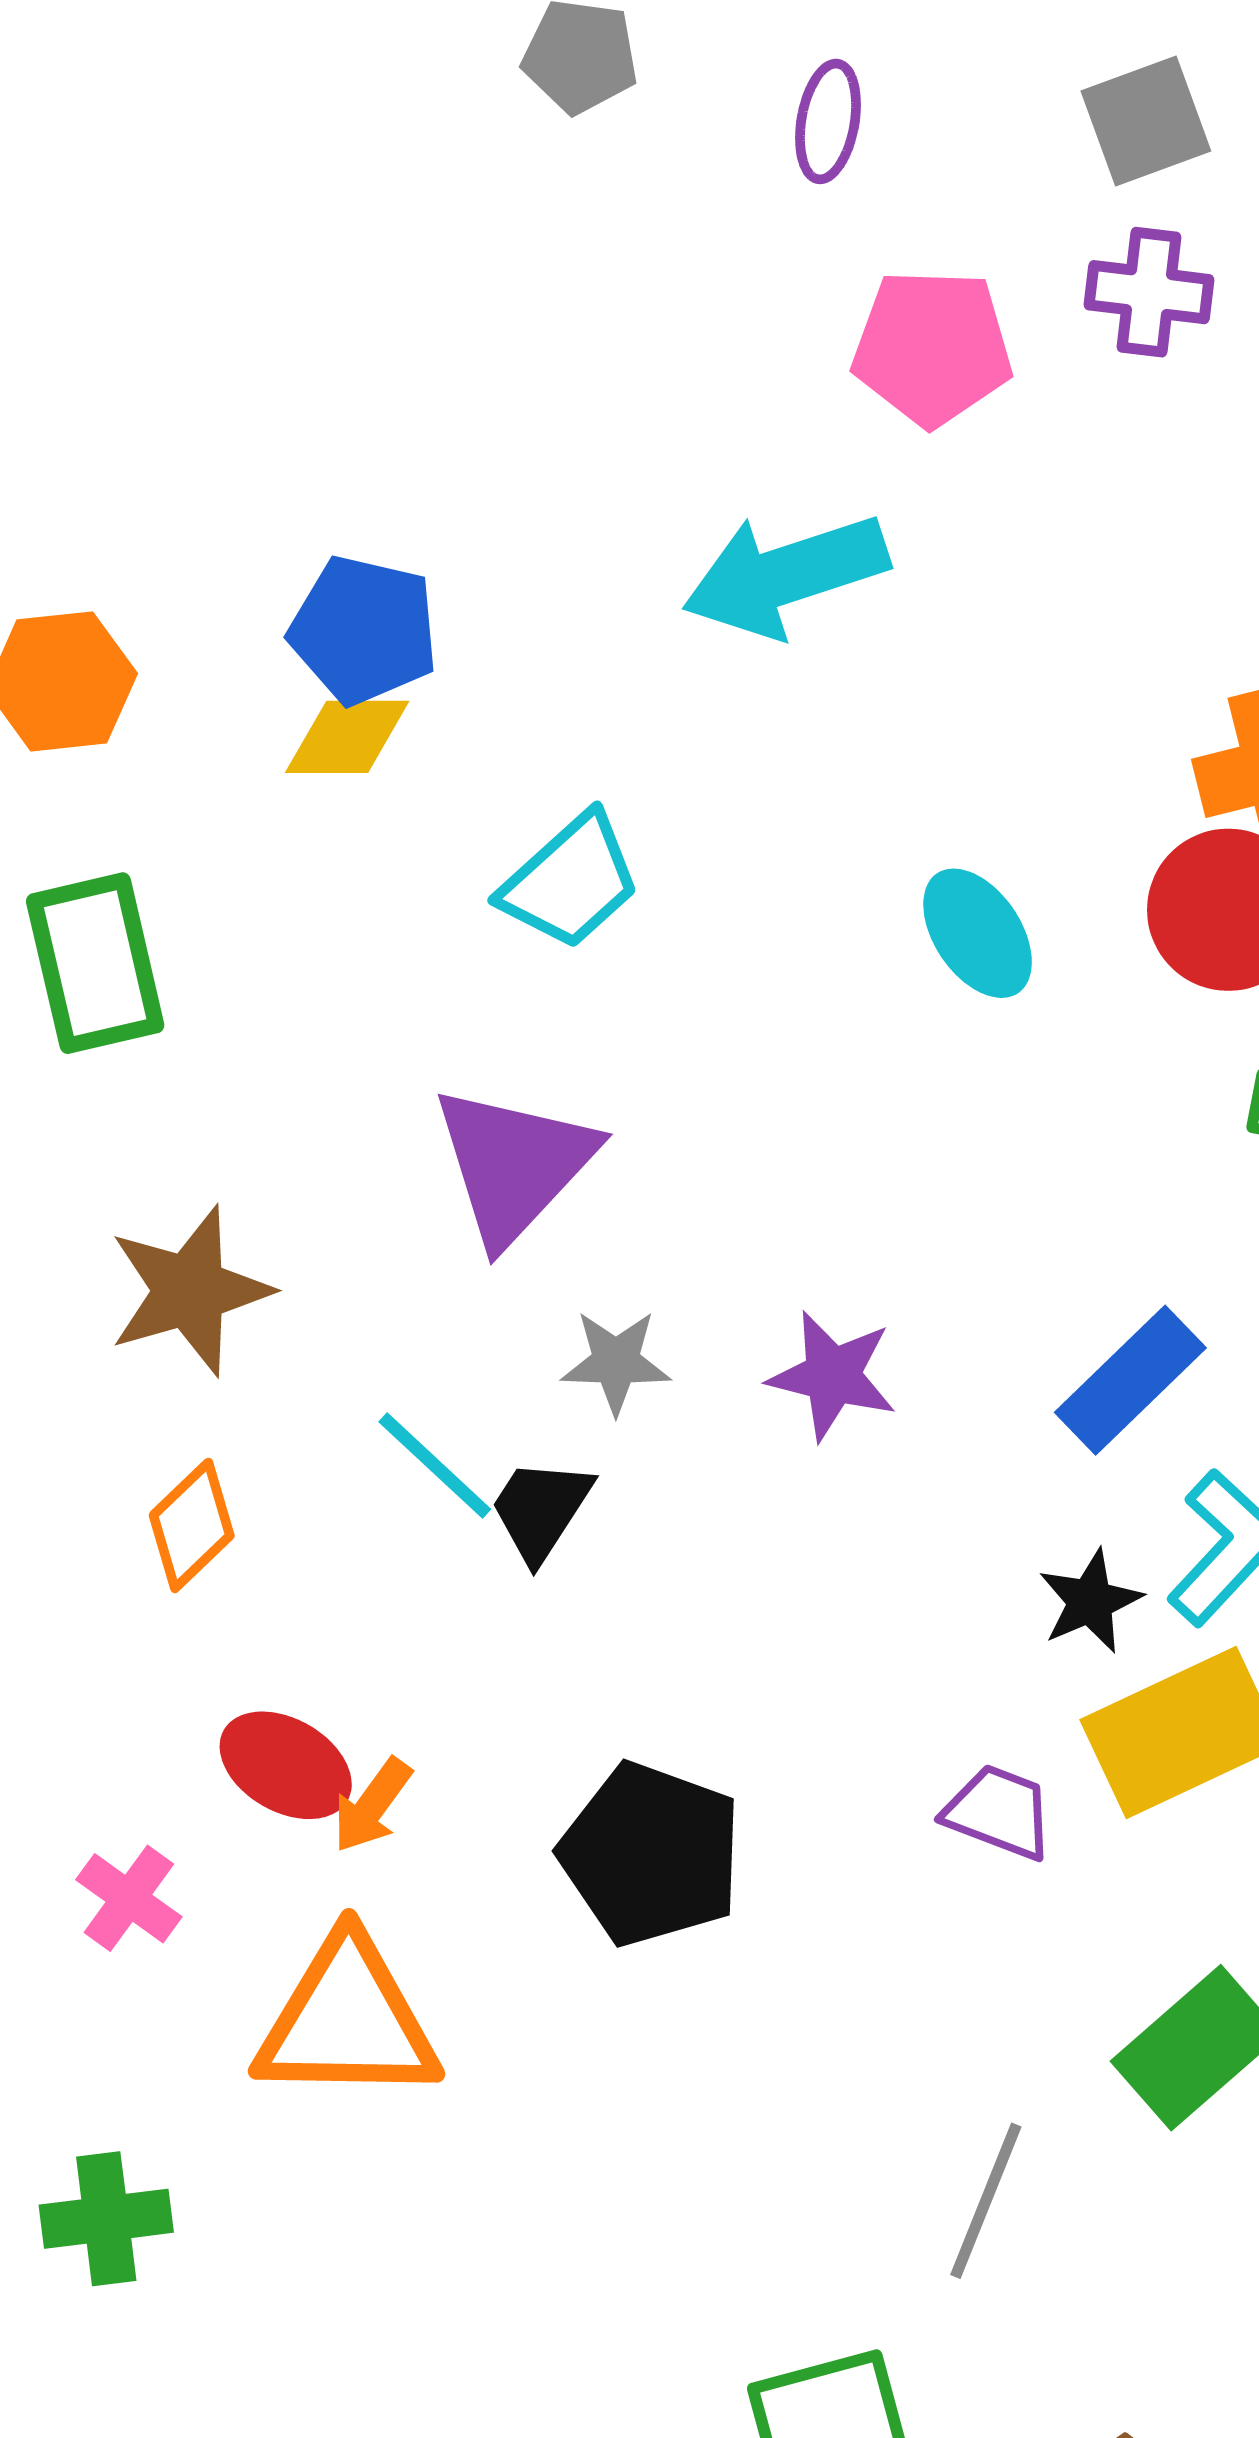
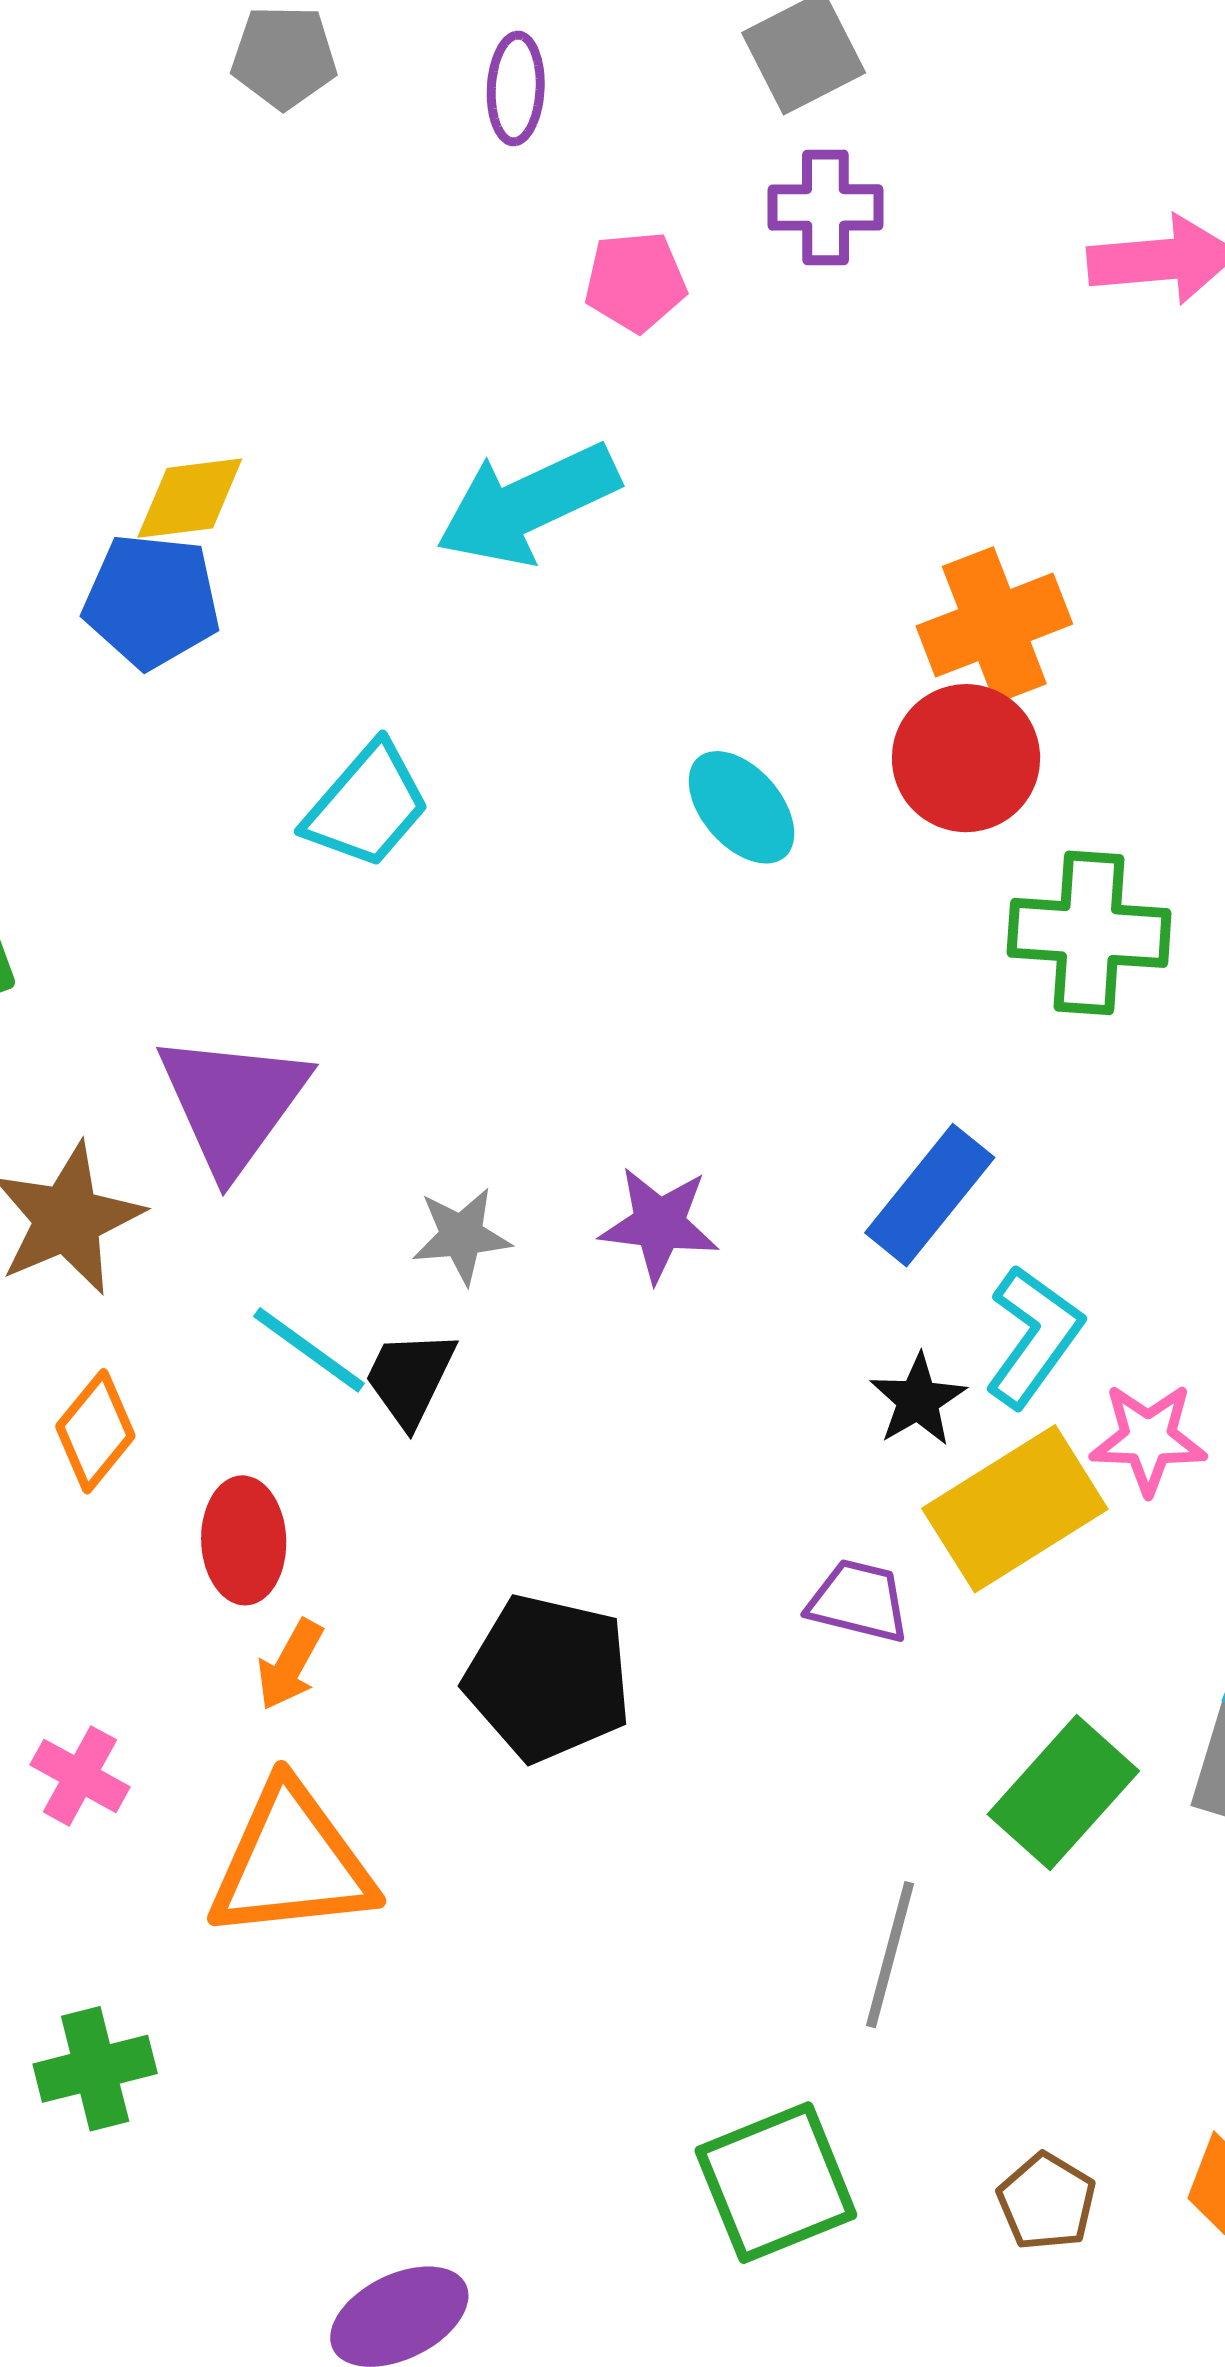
pink pentagon: (932, 347) -> (635, 282), size x0.7
yellow diamond: (347, 737) -> (190, 498), moved
purple triangle: (514, 1164) -> (233, 1103), moved
red ellipse: (286, 1765) -> (244, 1540), moved, turned 65

